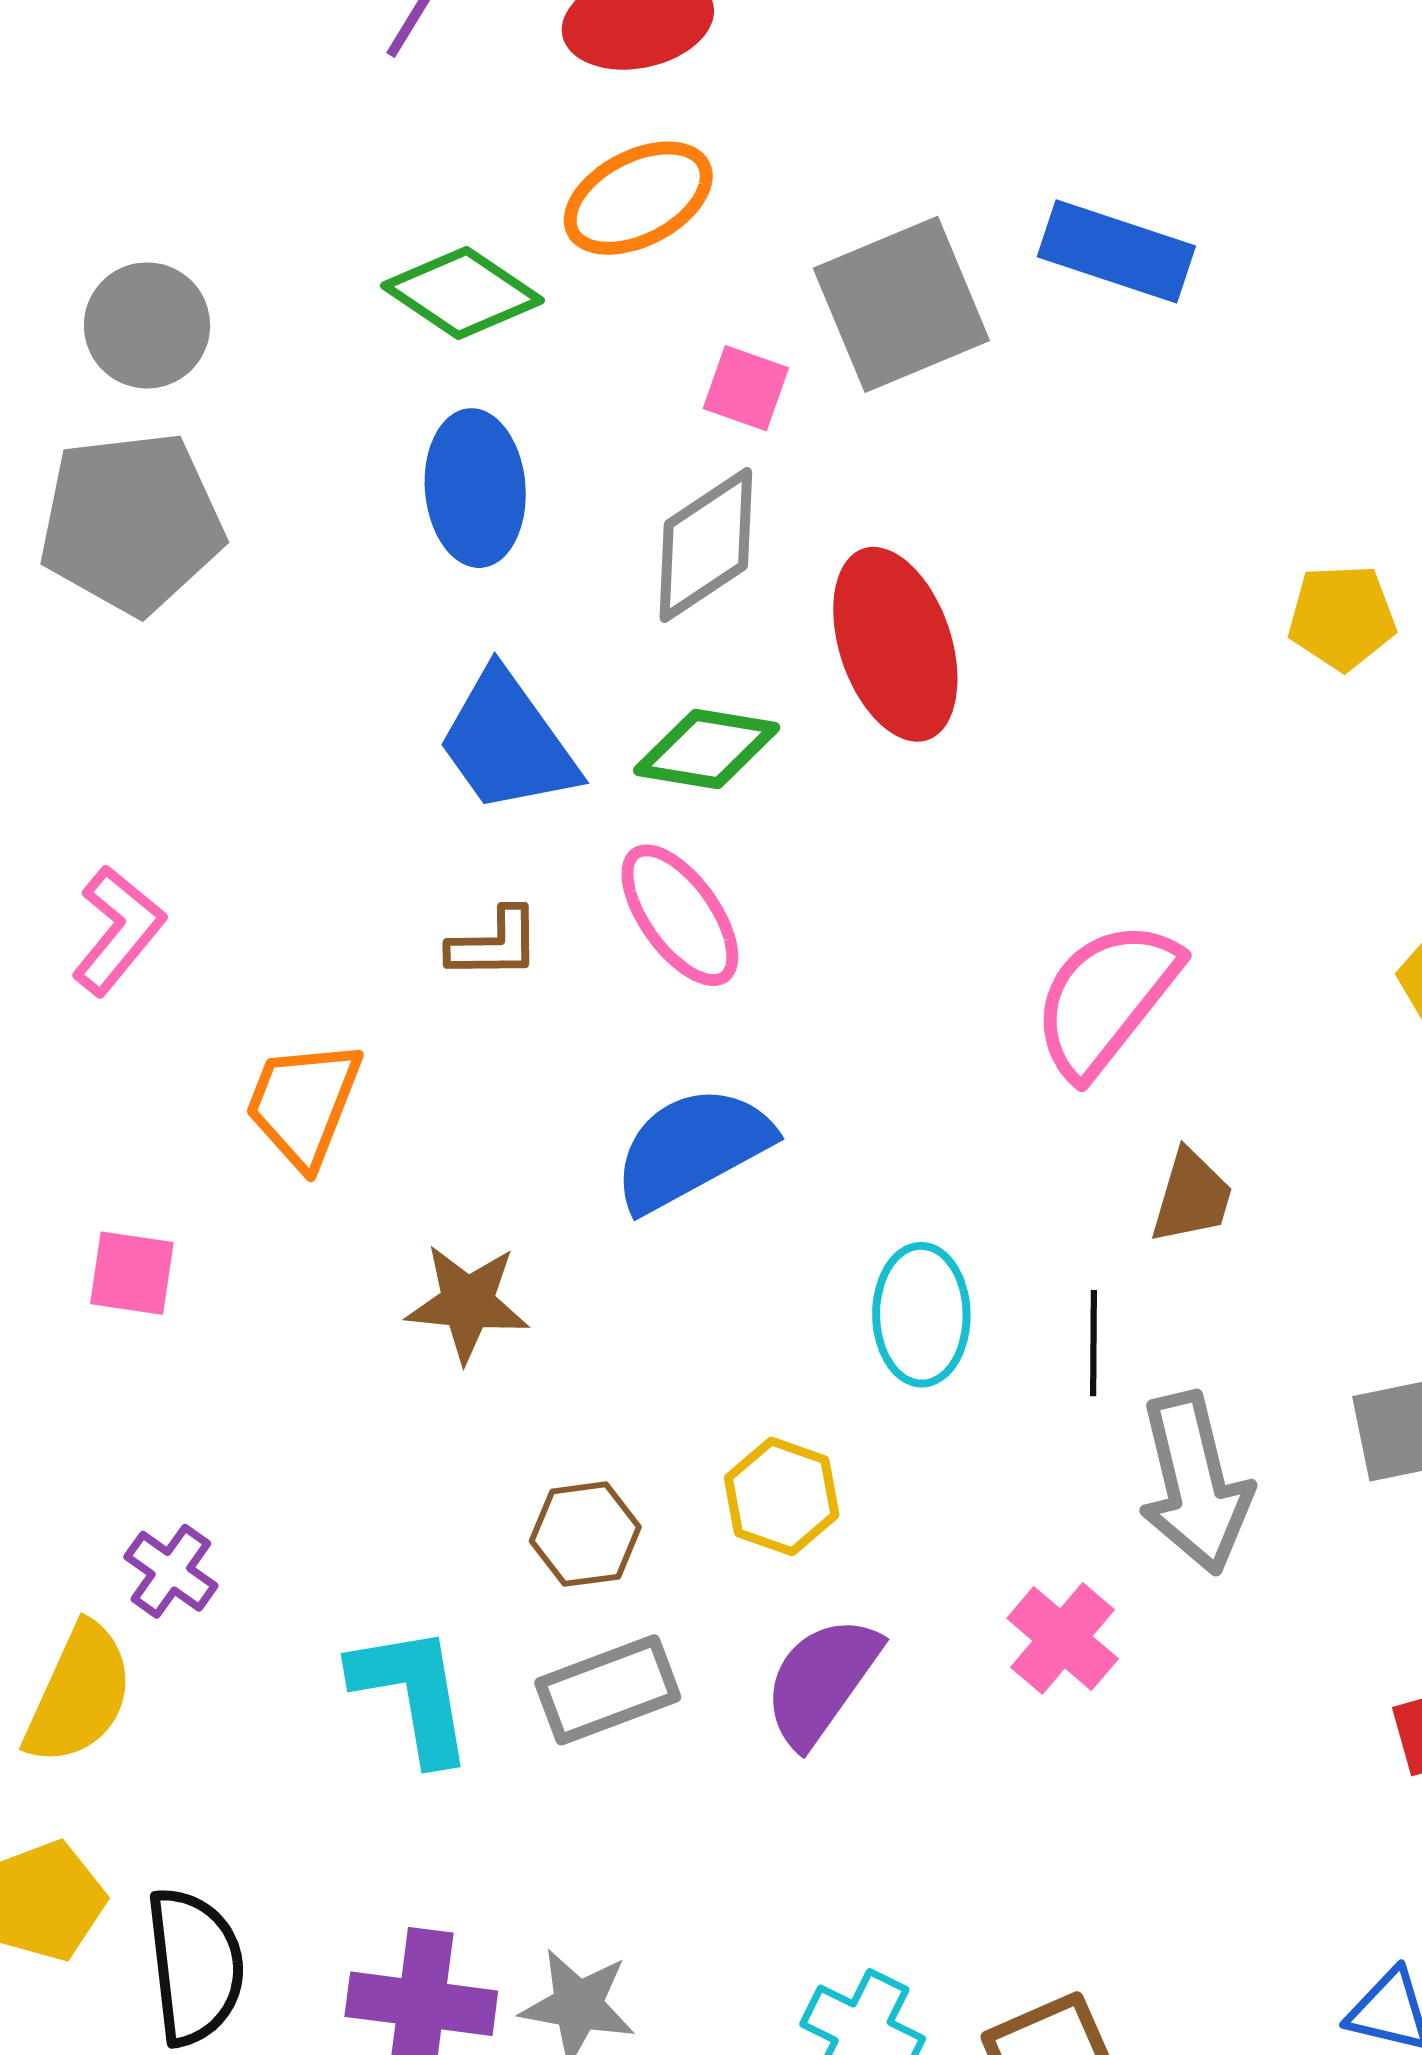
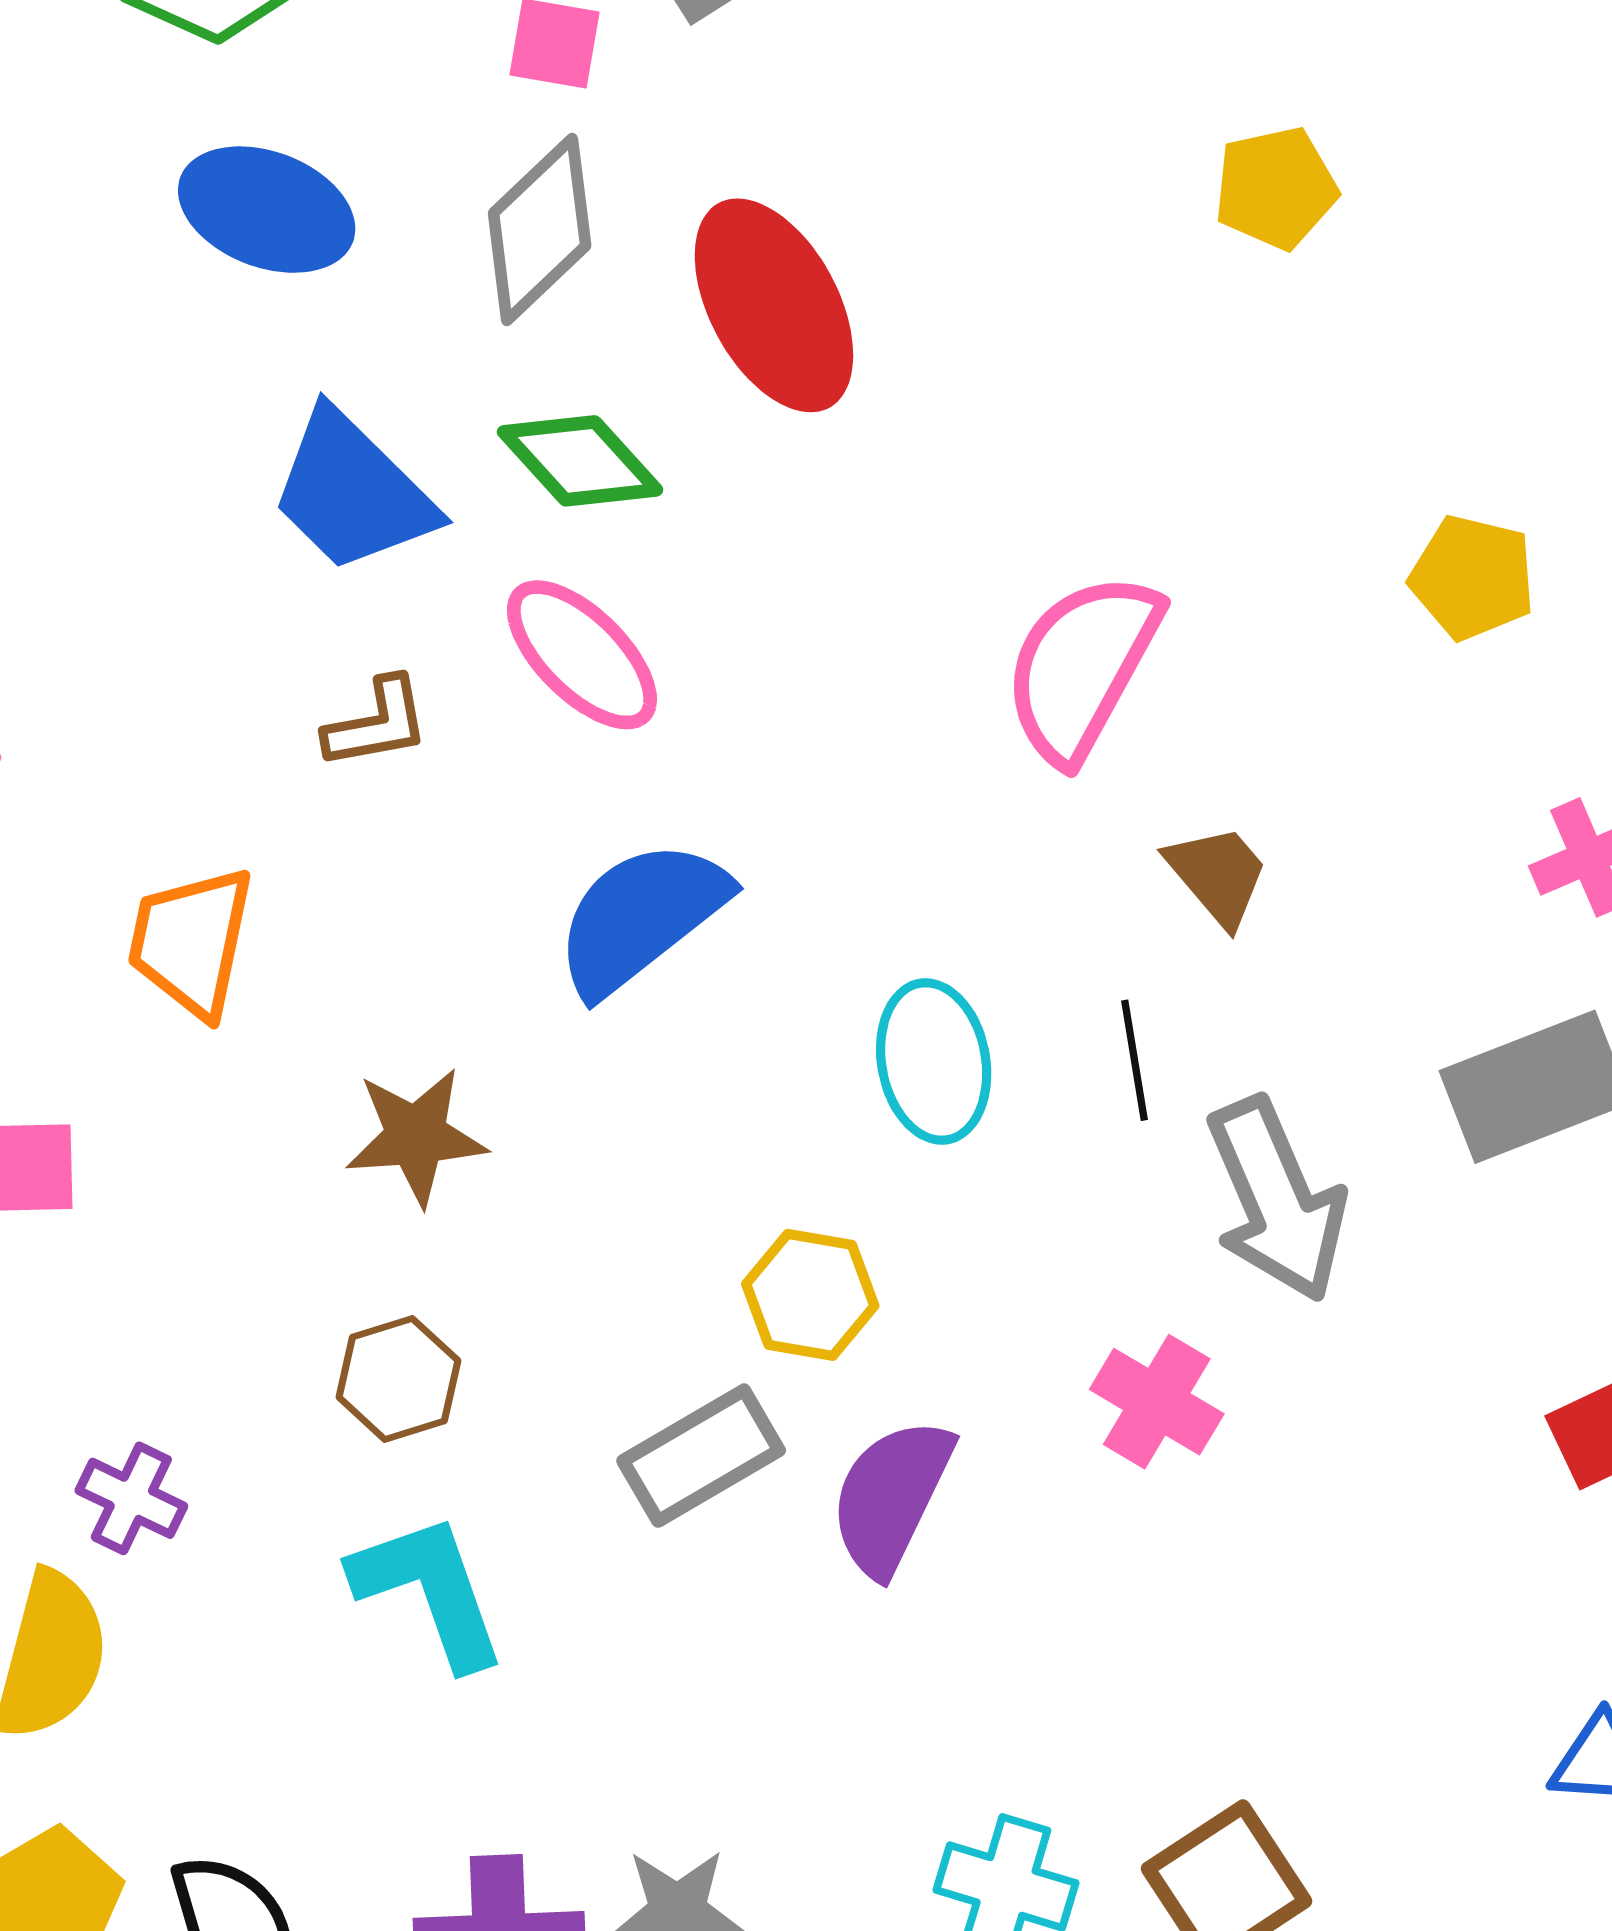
blue ellipse: (475, 488) -> (267, 210), turned -55
green diamond: (707, 749) -> (580, 461), turned 48
brown trapezoid: (1192, 1197) -> (1218, 875), turned -47
brown hexagon: (585, 1534) -> (398, 1379), moved
gray rectangle: (608, 1690) -> (701, 1456), moved

